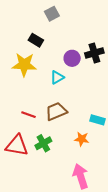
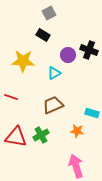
black rectangle: (36, 40) -> (43, 35), moved
black cross: (94, 53) -> (89, 50), turned 36
red line: (28, 115) -> (11, 97), moved

